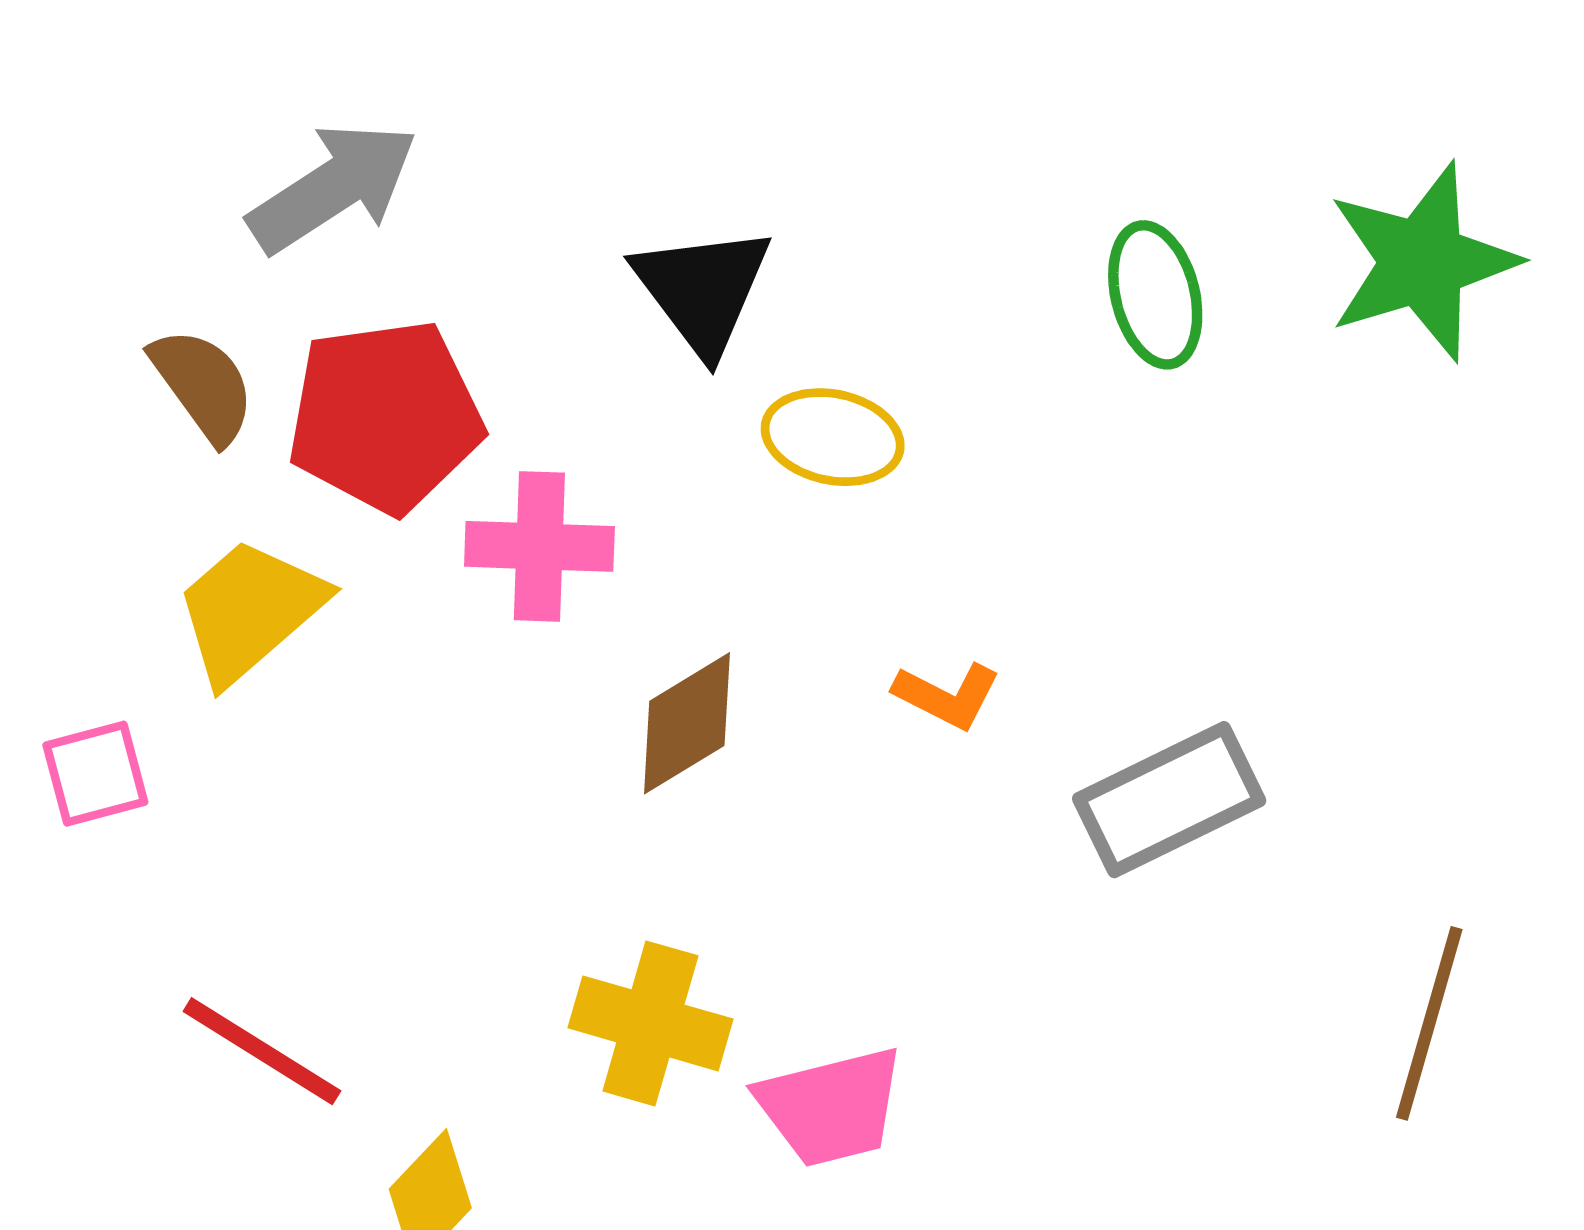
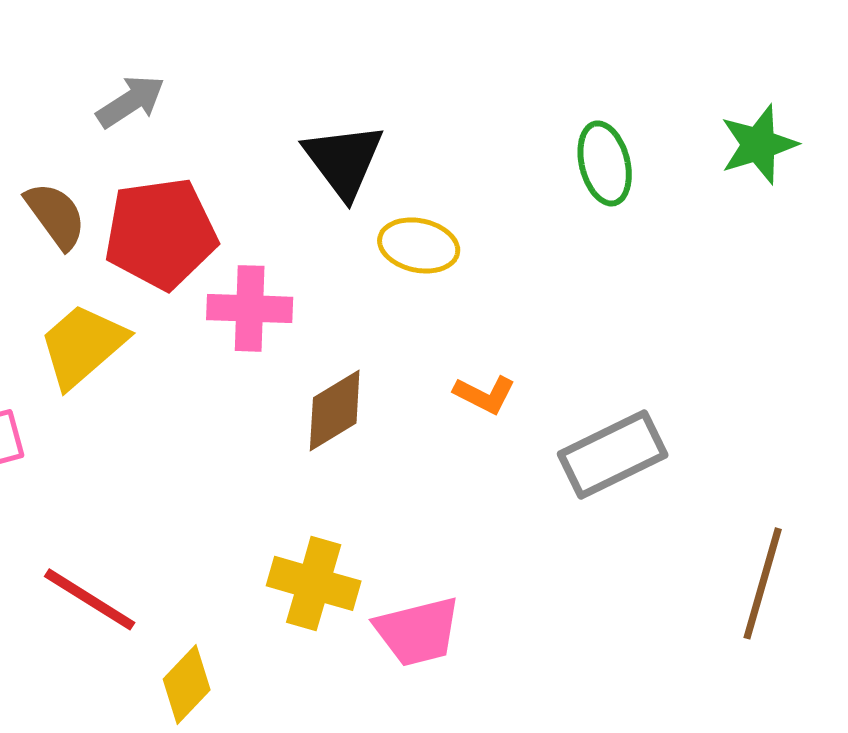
gray arrow: (333, 187) -> (131, 101), size x0.7
green star: (1422, 262) -> (759, 144), size x0.7

